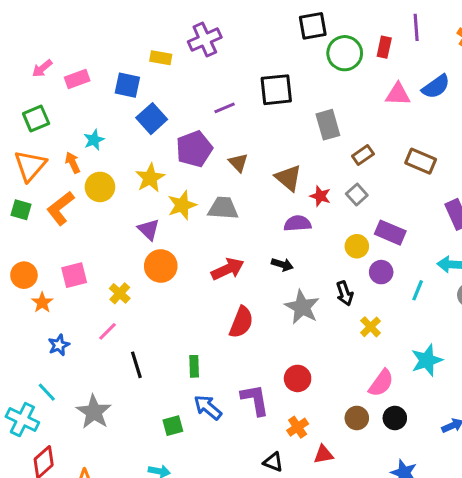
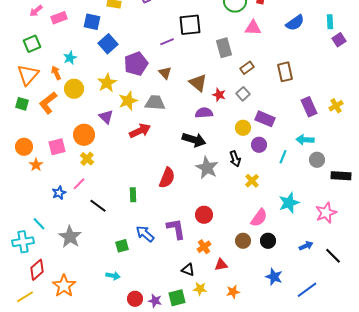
pink triangle: (398, 94) -> (253, 28), moved
purple line: (225, 108) -> (167, 42), moved
brown rectangle: (421, 161) -> (285, 72), turned 54
black arrow: (282, 264) -> (194, 140), size x1.6
orange circle: (161, 266) -> (84, 135), moved
red arrow: (228, 269) -> (140, 131), moved
blue star: (59, 345) -> (59, 193), moved
black line: (136, 365) -> (98, 206), turned -36
green rectangle: (194, 366) -> (133, 195), moved
cyan cross: (22, 420) -> (23, 242), turned -35

